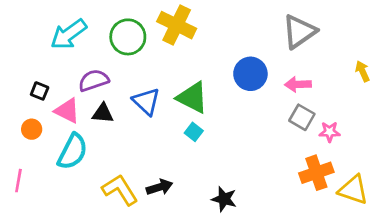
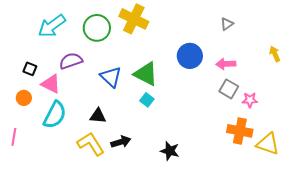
gray triangle: (299, 32) -> (227, 24), size x0.5
black triangle: (103, 113) -> (98, 116), moved
orange cross: (316, 173) -> (240, 131), turned 30

